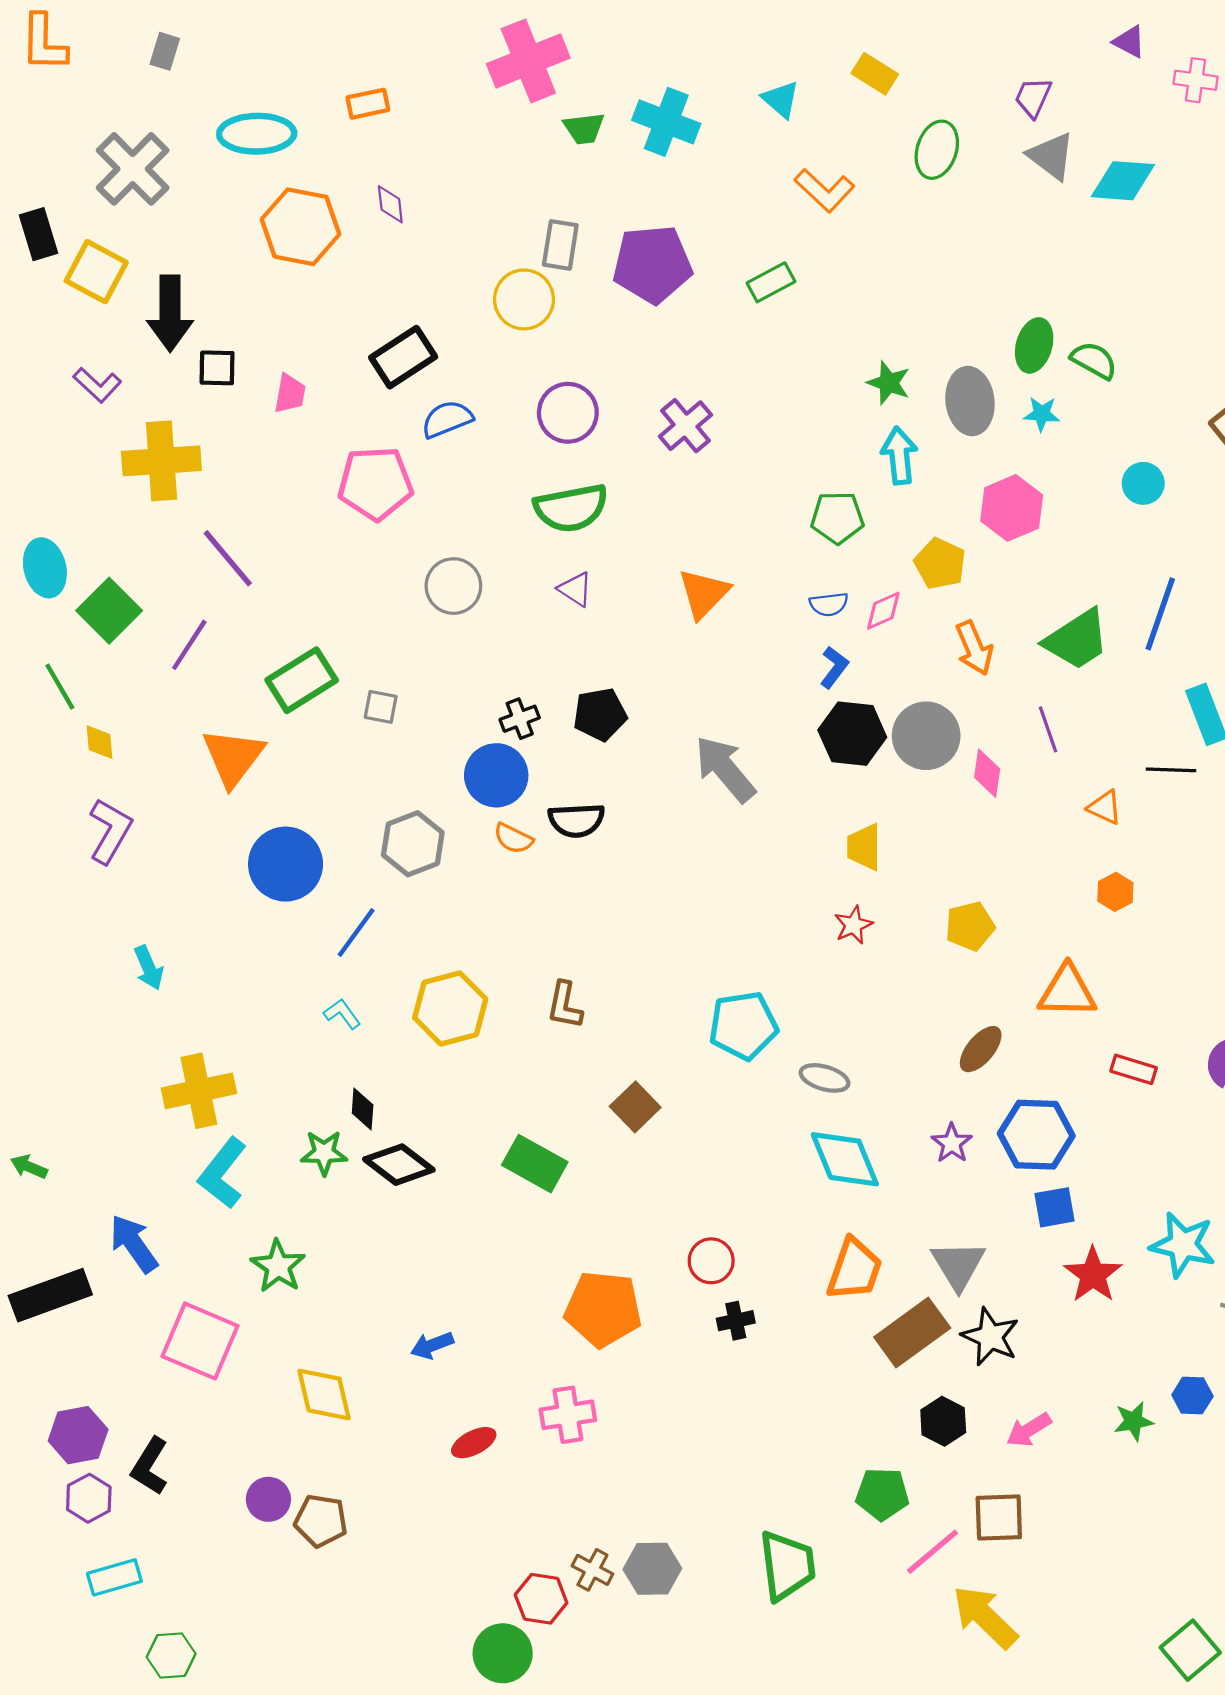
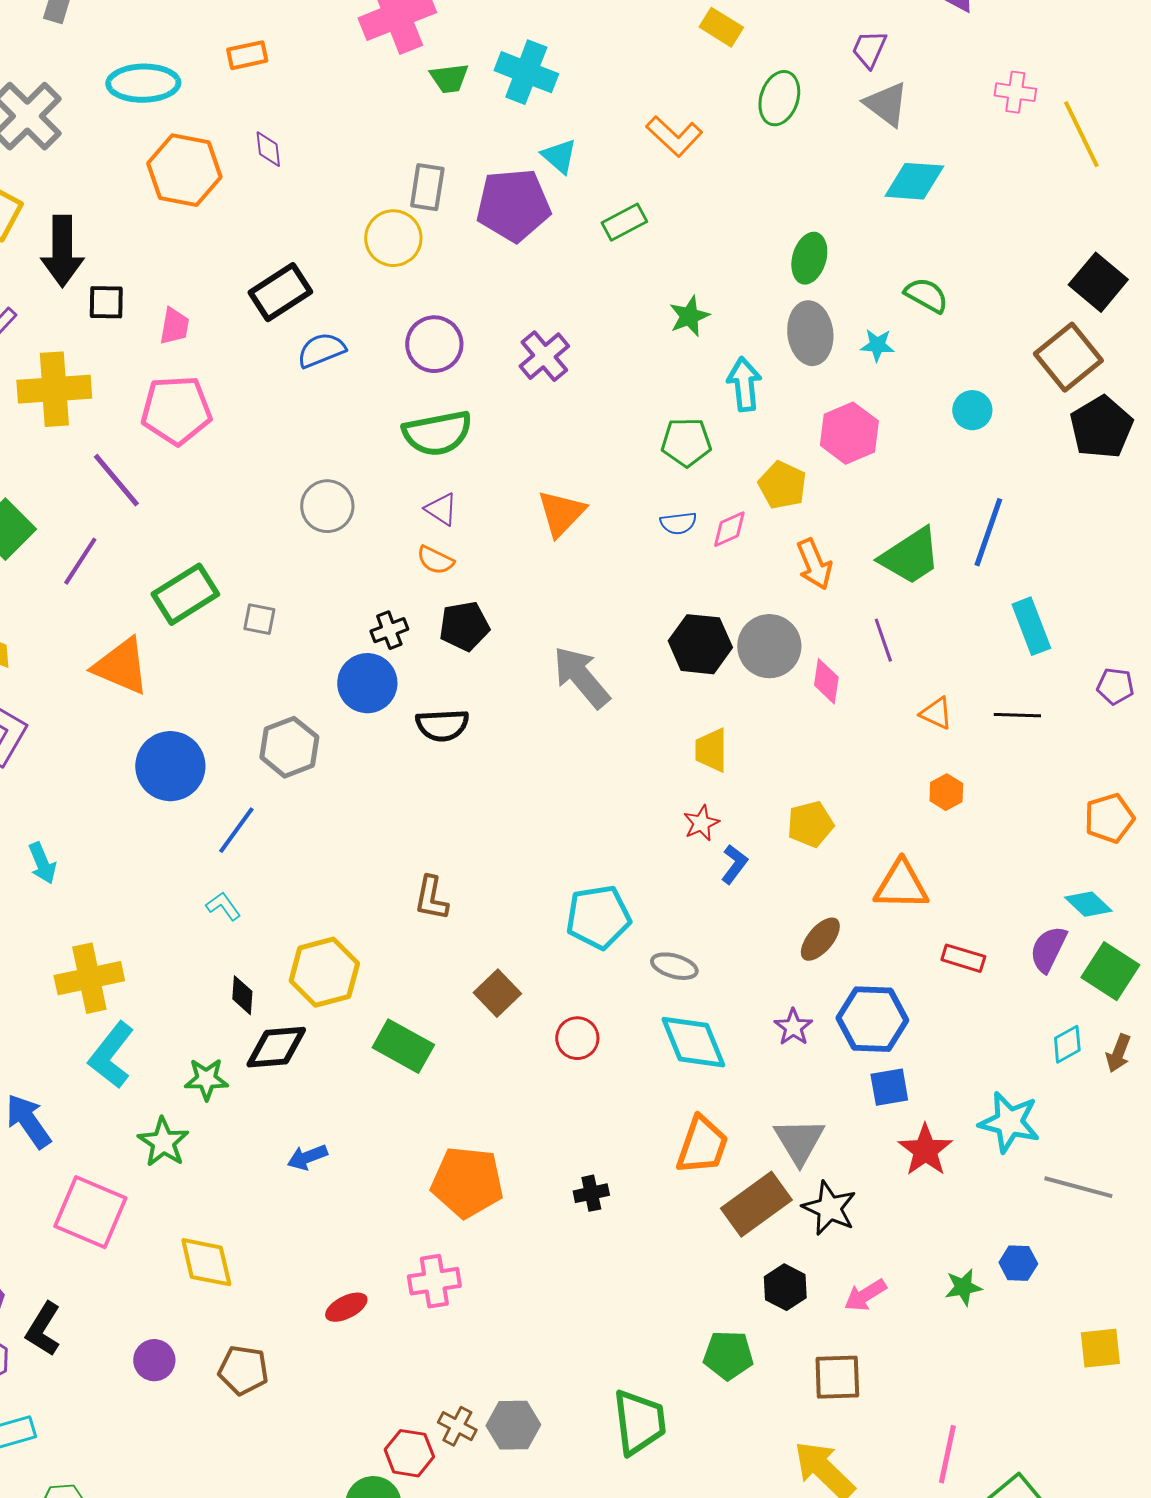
pink cross: (1196, 80) -> (1015, 92), moved
cyan triangle: (781, 99) -> (559, 156), moved
cyan diamond: (1123, 181) -> (914, 181), moved
green ellipse: (1034, 345) -> (809, 258), moved
green star: (889, 383) -> (689, 316), moved, turned 30
pink pentagon: (375, 483) -> (176, 410), moved
blue L-shape: (834, 667) -> (734, 864), moved
orange triangle: (233, 757) -> (121, 666), turned -44
black line: (1171, 770) -> (1017, 715), moved
orange semicircle: (513, 838) -> (435, 560), moved
yellow hexagon: (450, 1008) -> (324, 972), moved
green star: (324, 1153) -> (206, 1079), moved
black diamond: (399, 1165) -> (276, 1047), turned -42
red circle: (711, 1261) -> (577, 1038), moved
blue arrow: (432, 1345) -> (307, 1157), moved
brown pentagon: (321, 1521) -> (243, 1370), moved
pink line: (933, 1552) -> (947, 1454), moved, turned -38

